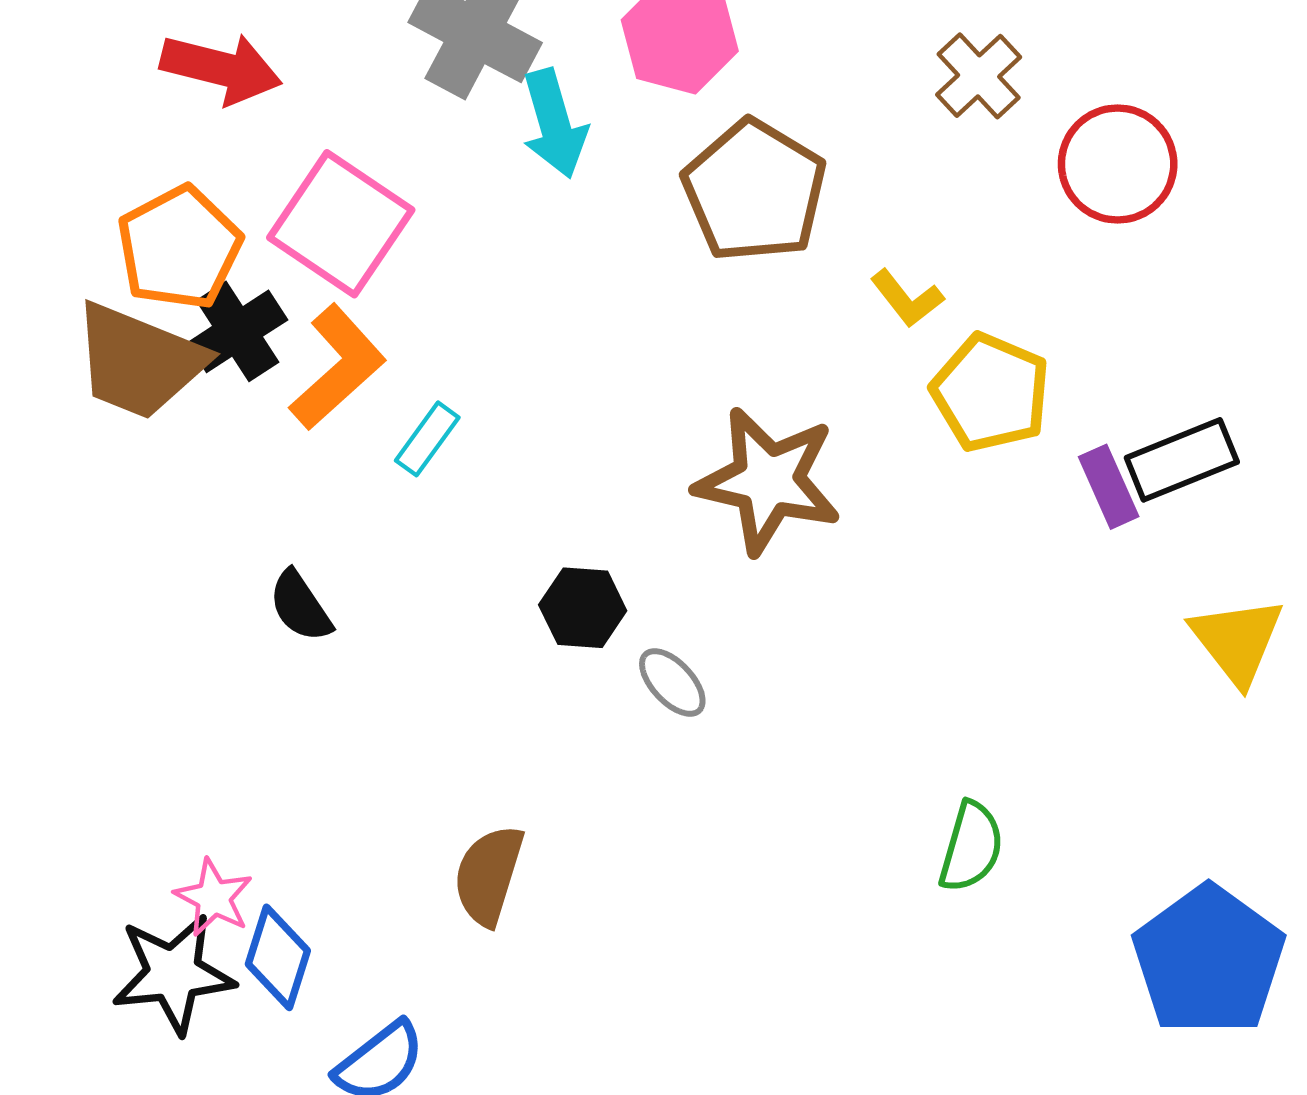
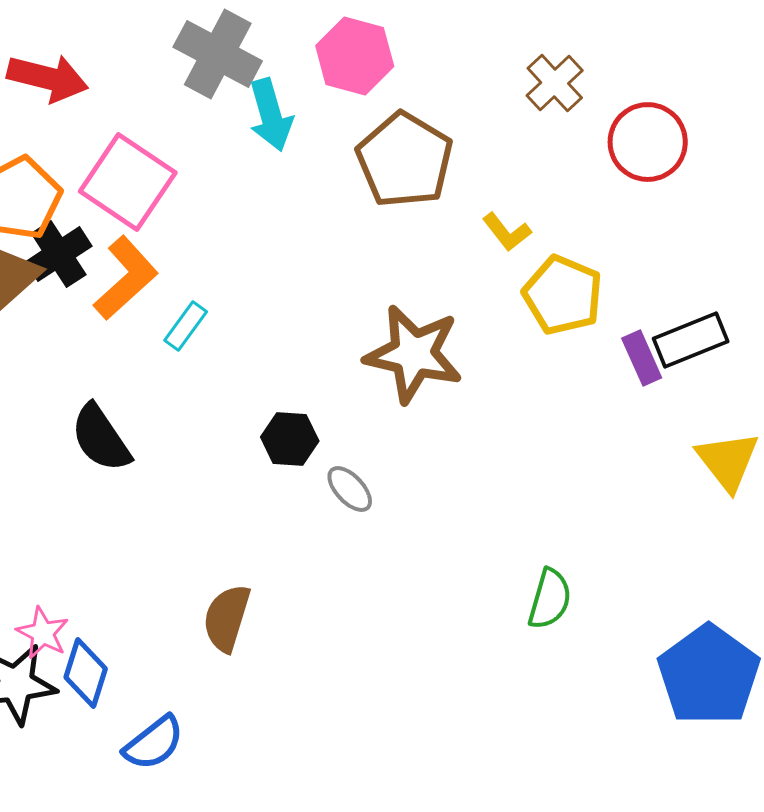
black semicircle: (300, 606) -> (101, 438), size x1.4

